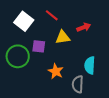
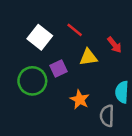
red arrow: (84, 27) -> (114, 45), turned 72
purple square: (39, 46) -> (58, 68), turned -32

